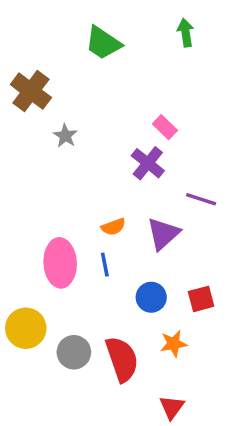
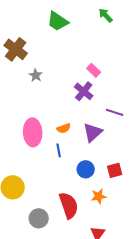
green arrow: (186, 33) -> (106, 15), turned -35
pink ellipse: (60, 263) -> (33, 132), moved
gray circle: (74, 352) -> (39, 218), moved

